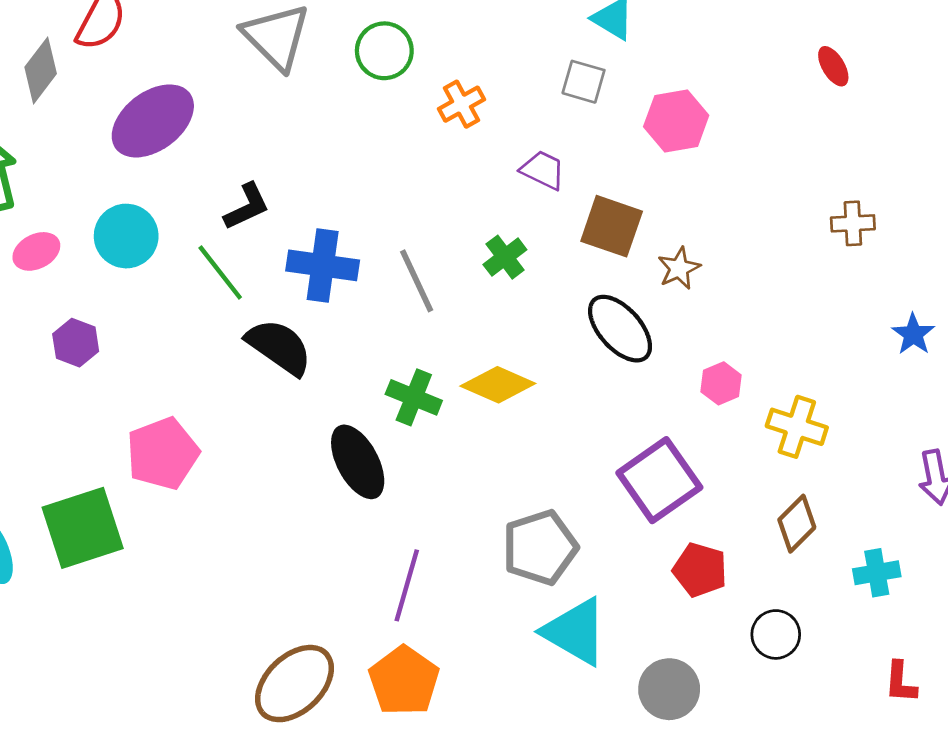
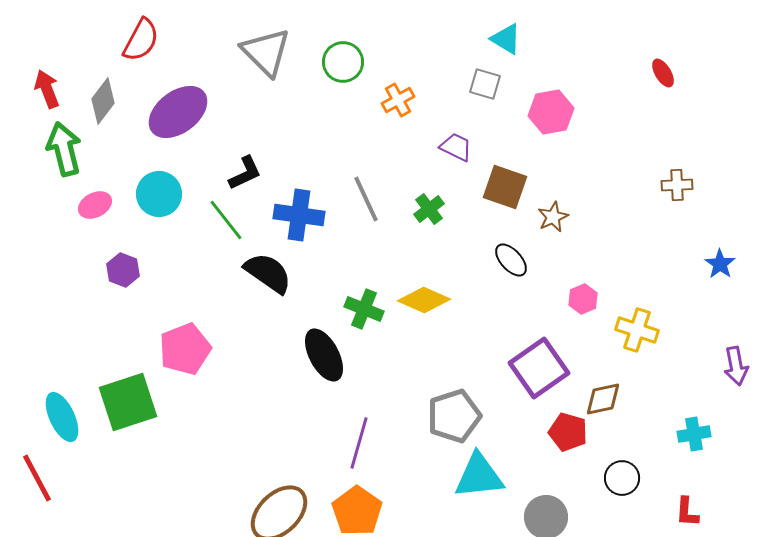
gray diamond: (41, 70) -> (103, 101), moved
gray line: (417, 281) -> (366, 199), moved
black ellipse: (620, 329) -> (511, 260), size x0.7
brown diamond: (797, 524) -> (603, 399), moved, turned 33
cyan triangle: (575, 632) -> (479, 476), turned -36
red L-shape: (901, 682) -> (687, 512), moved

